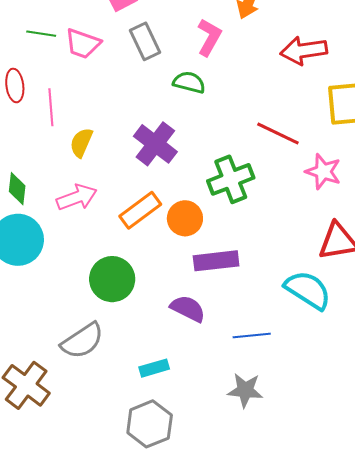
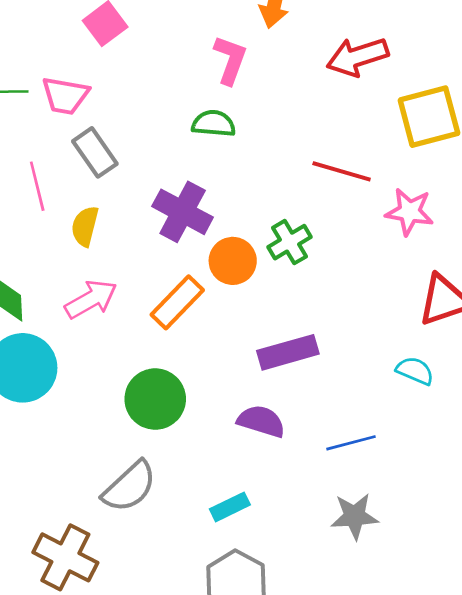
gray rectangle: (145, 41) -> (95, 152), moved
green cross: (231, 179) -> (290, 242), size x0.7
orange circle: (185, 218) -> (233, 261), moved
cyan semicircle: (308, 290) -> (415, 371), size x0.6

